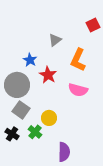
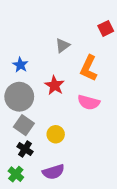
blue star: (30, 60) -> (20, 65), moved
green cross: (35, 132) -> (16, 174), moved
black cross: (12, 134) -> (25, 149), moved
purple semicircle: (64, 152) -> (53, 172), moved, turned 72

